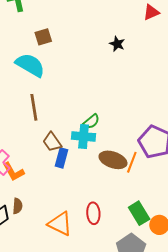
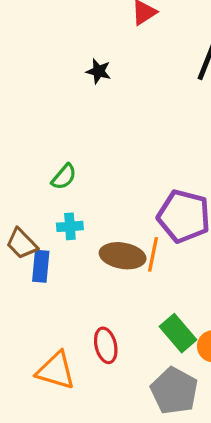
green semicircle: (91, 122) -> (64, 177), moved
cyan cross: (84, 136) -> (70, 226), size x0.7

